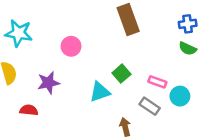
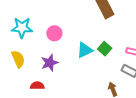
pink circle: (71, 46) -> (54, 33), moved
cyan triangle: (100, 92) -> (85, 50), moved

